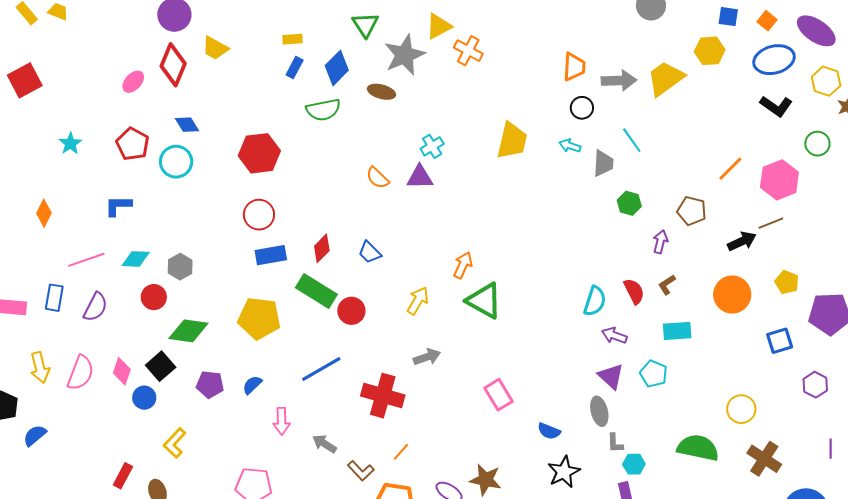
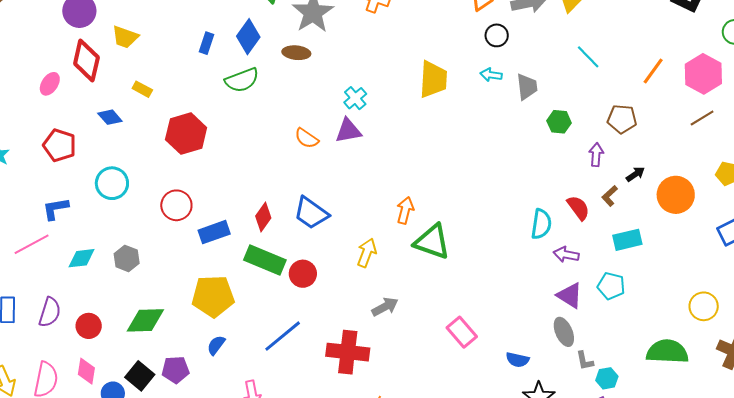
yellow rectangle: (293, 39) -> (142, 89), moved, turned 42
cyan line: (632, 140) -> (588, 57), moved
cyan circle: (176, 162) -> (112, 183), moved
red circle: (259, 215) -> (176, 205), moved
black arrow: (742, 241) -> (635, 174), moved, size x0.7
blue trapezoid: (370, 252) -> (311, 213), size x1.5
pink line: (86, 260) -> (32, 244), moved
red circle: (154, 297) -> (89, 326), moved
black square: (161, 366) -> (140, 376), moved
blue semicircle: (252, 385) -> (216, 345), moved

